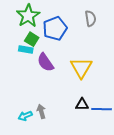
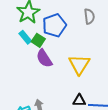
green square: (32, 39) -> (38, 40), moved
cyan rectangle: (26, 49) -> (25, 37), moved, turned 40

